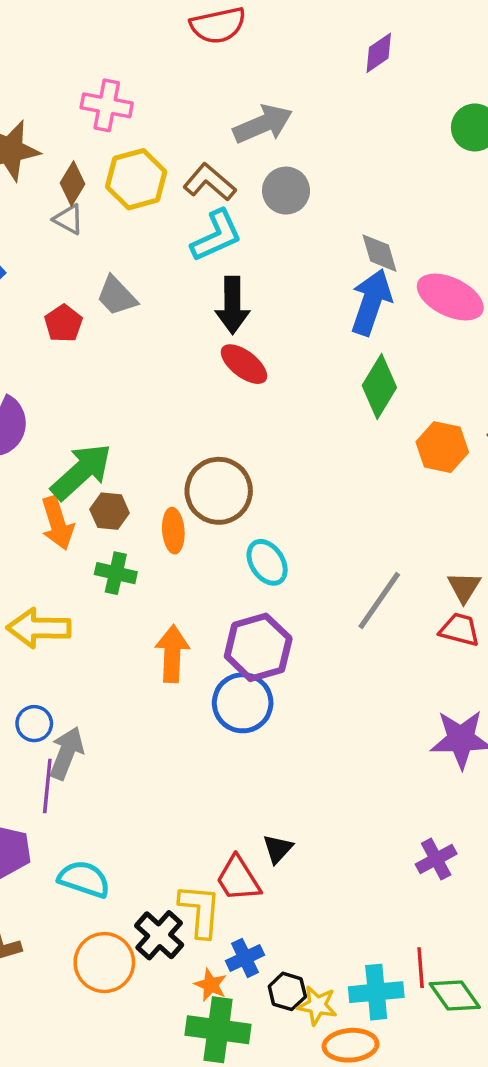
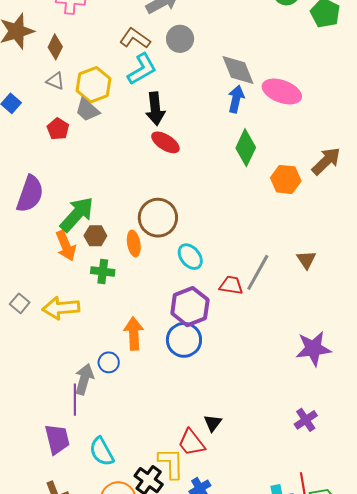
yellow hexagon: (136, 179) -> (93, 85), moved
gray triangle: (69, 219) -> (55, 81), moved
gray diamond: (380, 253) -> (238, 70), size x1.4
blue arrow: (371, 302) -> (236, 99), size x0.7
red trapezoid: (460, 630) -> (231, 285), moved
orange arrow: (172, 654) -> (134, 334), moved
blue circle: (34, 724) -> (109, 362), moved
cyan semicircle: (84, 879) -> (102, 452), turned -132

